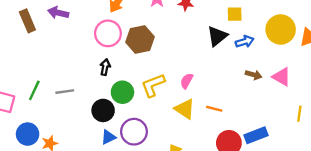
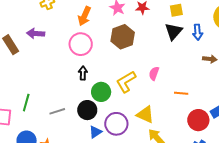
yellow square: (235, 14) -> (176, 10), moved
brown hexagon: (140, 40) -> (123, 37), moved
blue arrow: (245, 42) -> (198, 32), turned 112
gray line: (65, 92) -> (57, 111), moved
yellow triangle: (185, 109) -> (145, 115), moved

